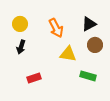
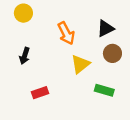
yellow circle: (20, 24) -> (23, 13), moved
yellow triangle: (68, 54) -> (80, 64), turned -48

